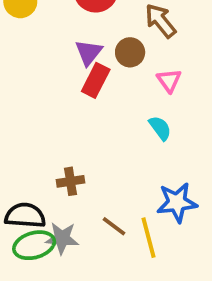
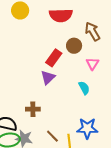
purple triangle: (89, 52) -> (48, 77), moved

